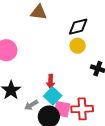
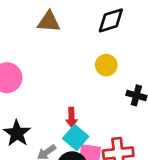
black diamond: (78, 27) -> (111, 20), moved

